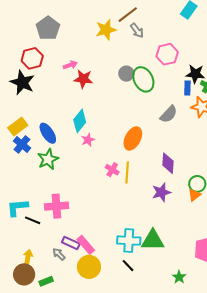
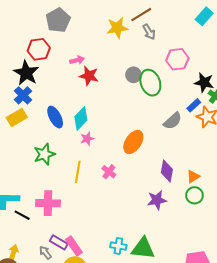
blue rectangle: (187, 88) -> (194, 105), moved, turned 40
blue ellipse: (48, 133) -> (55, 117), moved
blue cross: (22, 144) -> (23, 95), moved
yellow line: (127, 173) -> (78, 172), moved
orange triangle: (194, 195) -> (193, 177), moved
cyan cross: (129, 241) -> (118, 246), size x0.7

